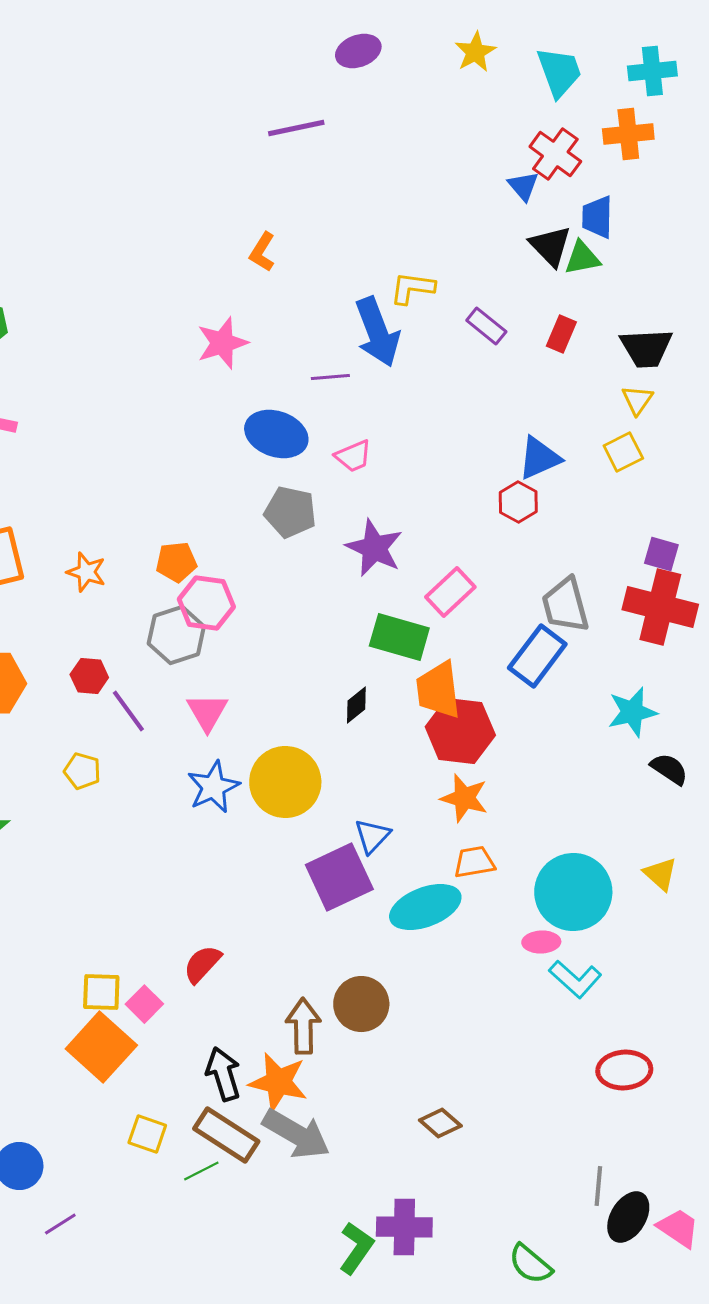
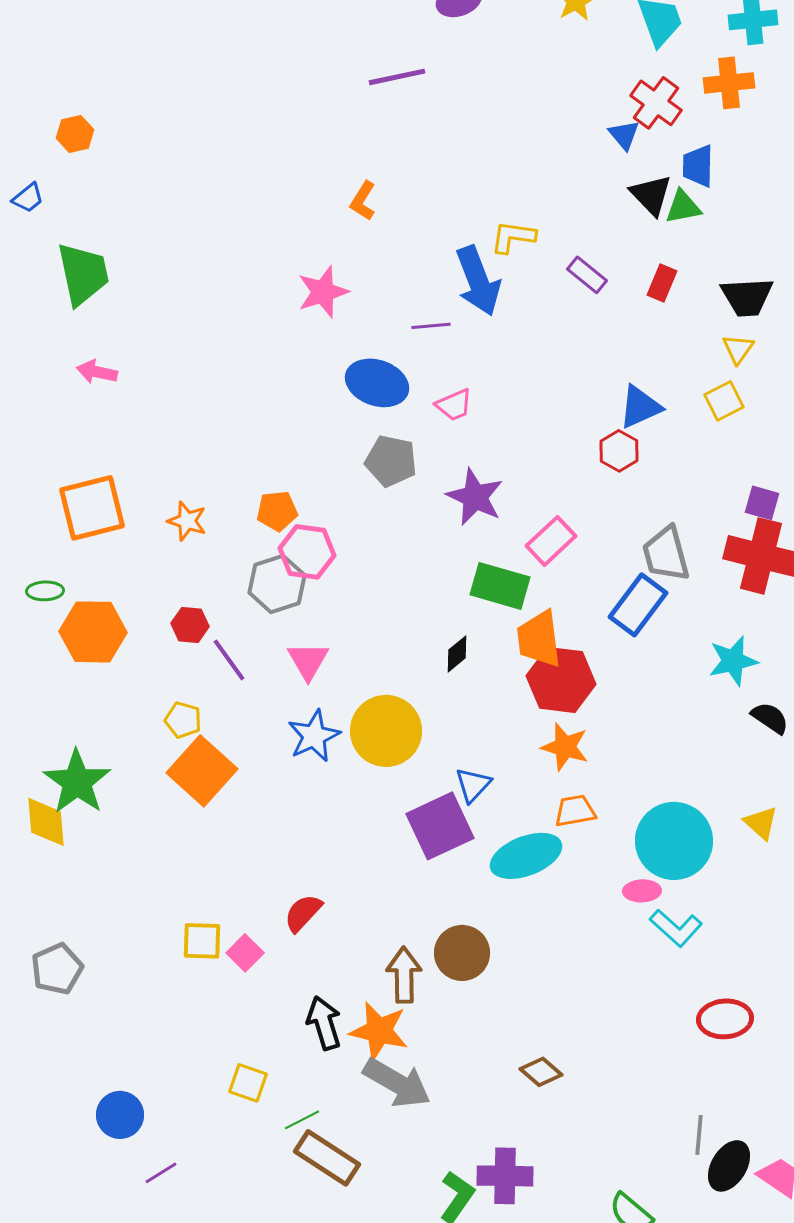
orange square: (101, 1047) -> (202, 771), moved
brown rectangle: (226, 1135) -> (327, 1158), moved

